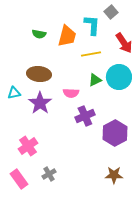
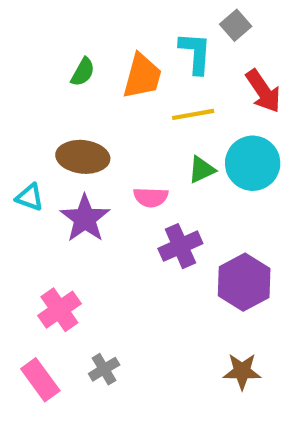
green semicircle: (39, 34) -> (83, 72), turned -72
cyan triangle: (14, 93) -> (30, 197), turned 32

